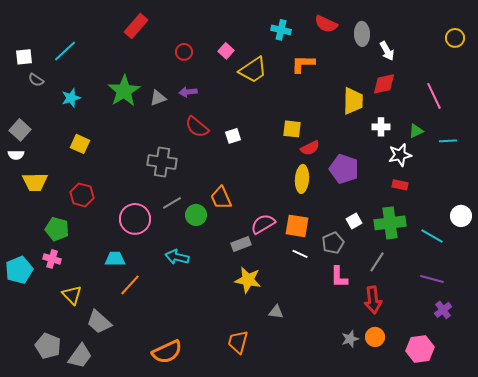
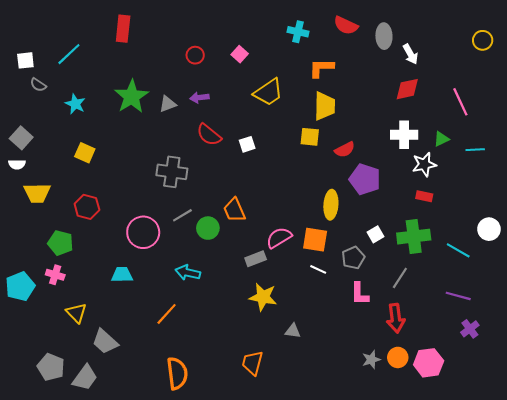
red rectangle: (136, 26) -> (123, 29), moved, turned -35
yellow trapezoid: (253, 70) -> (268, 92), moved
cyan star: (71, 98) -> (75, 104), turned -30
yellow trapezoid: (353, 101) -> (325, 106), moved
white cross: (381, 127) -> (404, 135), size x1.4
red semicircle: (310, 148) -> (345, 150), moved
yellow ellipse: (302, 179) -> (331, 205), moved
orange line: (130, 285) -> (167, 314), moved
pink hexagon: (420, 349) -> (429, 363), moved
orange semicircle: (167, 352) -> (177, 373), turned -72

